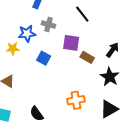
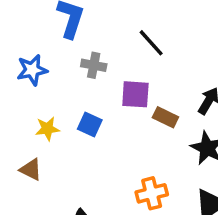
blue star: (27, 34) -> (32, 70), moved
yellow star: (13, 49) -> (47, 129), moved

